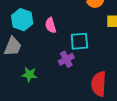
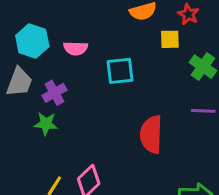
pink semicircle: (51, 25) -> (76, 48), turned -70
purple cross: (66, 59) -> (54, 93), moved

